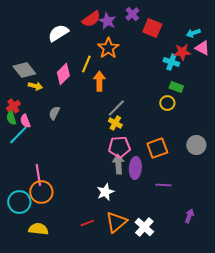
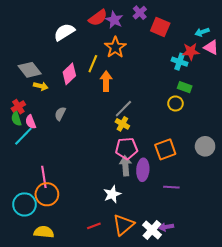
purple arrow: (189, 216) -> (166, 227), moved, turned -120

